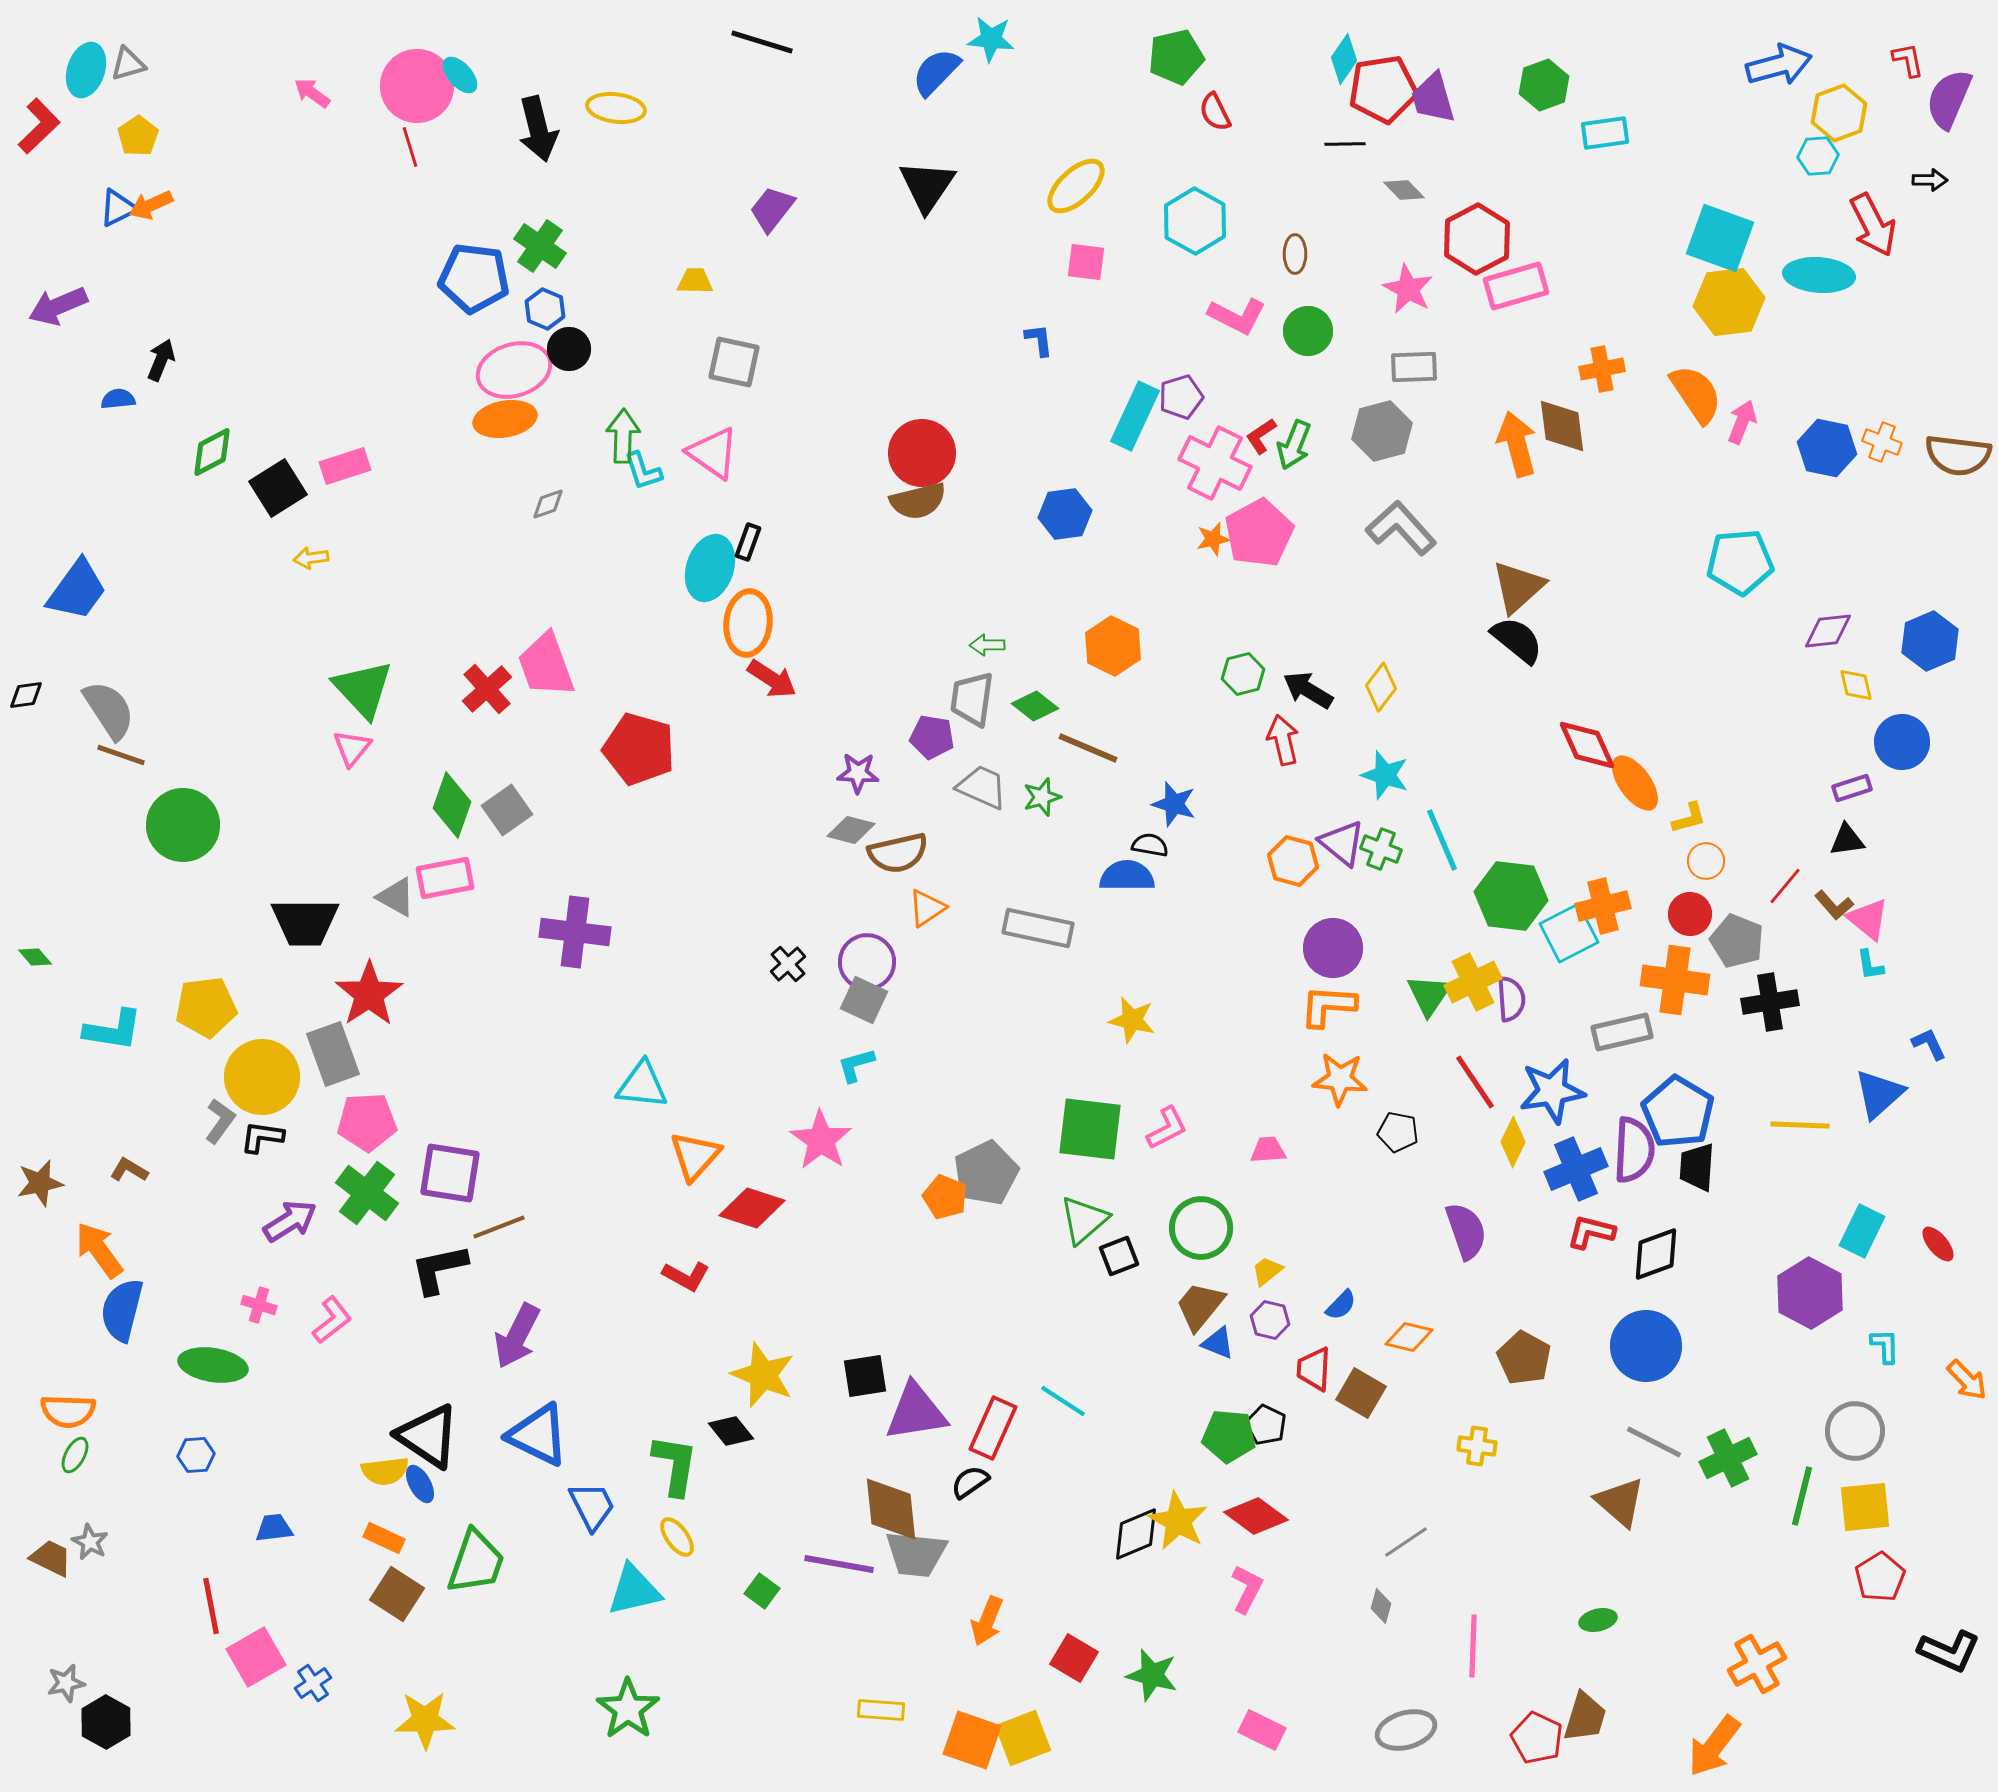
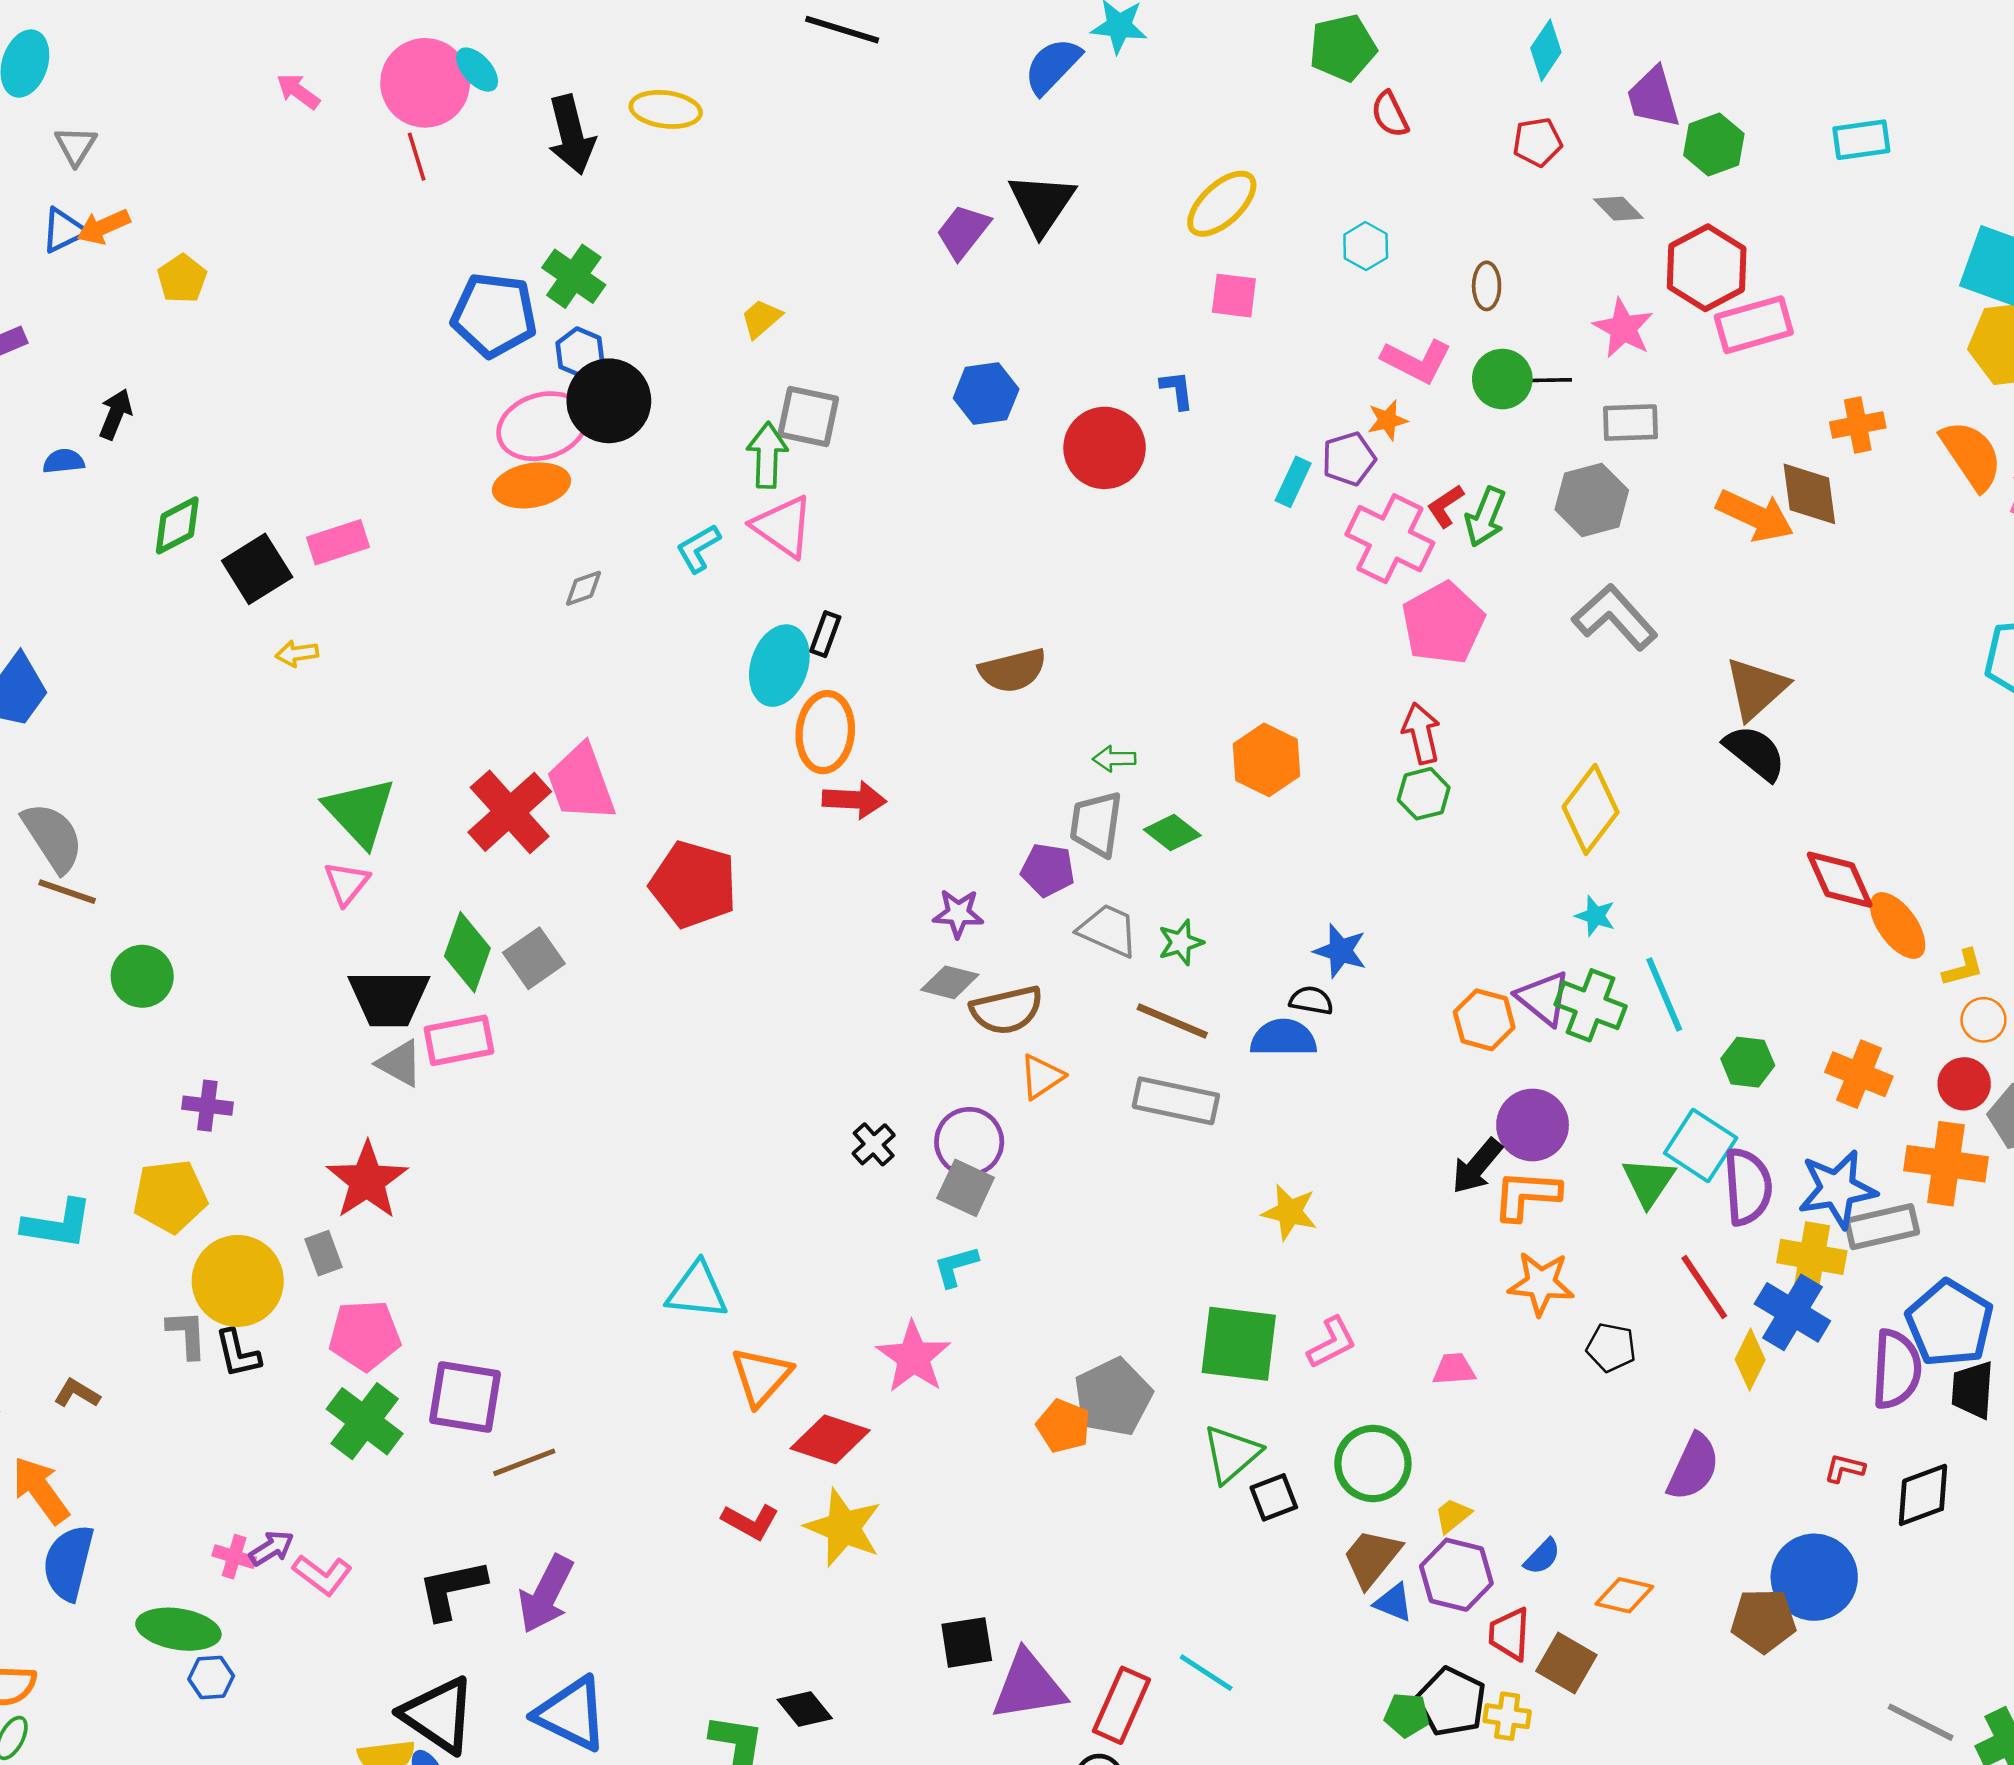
gray triangle: (128, 64) -> (76, 146), moved, turned -42
green hexagon: (1544, 85) -> (1714, 144), moved
red pentagon: (1383, 89) -> (1537, 142), moved, size x0.6
yellow pentagon: (138, 136) -> (182, 279), moved
black line: (1345, 144) -> (1547, 380), moved
purple trapezoid: (772, 209) -> (963, 232), moved
cyan hexagon: (1195, 221) -> (1366, 246), size x0.6
yellow trapezoid: (695, 281) -> (761, 319), turned -42
black circle: (569, 349) -> (609, 401), size x1.6
cyan rectangle: (1135, 416) -> (1293, 482), size x0.6
green arrow: (623, 436) -> (767, 455), moved
orange arrow: (1517, 444) -> (1755, 516), turned 130
red circle: (922, 453) -> (1105, 448), moved
cyan L-shape: (643, 471) -> (698, 548), turned 78
brown semicircle: (918, 501) -> (1013, 670), moved
blue hexagon: (1065, 514) -> (986, 394), moved
orange star: (1213, 539) -> (1387, 420), moved
red arrow: (772, 679) -> (854, 800), turned -30
yellow diamond: (1381, 687) -> (1591, 809), size x1.5
red cross: (487, 689) -> (510, 812), size x1.4
black arrow: (1308, 690) -> (1477, 1166), moved, turned -81
red arrow: (1283, 740) -> (1421, 733), moved
brown line: (1088, 748) -> (1172, 1021), moved
cyan star: (1385, 775) -> (1595, 916), size x0.7
green circle: (183, 825) -> (142, 976), size x0.7
green cross: (1381, 849) -> (1591, 1005), size x1.4
green hexagon: (1511, 896) -> (1748, 1062), size x0.6
orange cross: (1603, 906) -> (1859, 1074), turned 36
black trapezoid: (305, 922) -> (389, 998), moved
purple cross: (575, 932) -> (207, 1106), moved, size x0.6
cyan square: (1569, 933) -> (1701, 1146), moved, turned -30
yellow cross: (1473, 982) -> (1812, 1257), moved, turned 36
purple semicircle: (1511, 999) -> (1748, 1187), size x1.4
gray rectangle: (333, 1054) -> (324, 1253), size x0.6
blue star: (1552, 1091) -> (1837, 1189), moved
gray L-shape: (220, 1121) -> (187, 1334), turned -39
black L-shape: (262, 1137) -> (238, 1353), turned -111
blue cross: (1576, 1169) -> (1792, 1312), moved, turned -36
purple arrow: (290, 1221) -> (272, 1548), moved, size x0.7
purple semicircle: (1466, 1231) -> (1693, 1467), turned 44
red L-shape: (1591, 1232) -> (1844, 1468), size x0.7
black L-shape: (439, 1269) -> (452, 1589), moved
pink L-shape: (332, 1320) -> (322, 1575), turned 75
purple hexagon: (1270, 1320) -> (1456, 1575), size x1.5
blue circle: (1646, 1346) -> (1814, 1577), moved
brown pentagon: (1524, 1358) -> (1763, 1621), turned -30
yellow star: (763, 1375) -> (843, 1528), moved
black pentagon: (1266, 1425) -> (1452, 1702), size x1.4
green pentagon: (1229, 1436) -> (1407, 1715), size x0.7
yellow cross: (1477, 1446) -> (1507, 1716), moved
blue hexagon: (196, 1455) -> (211, 1678), moved

